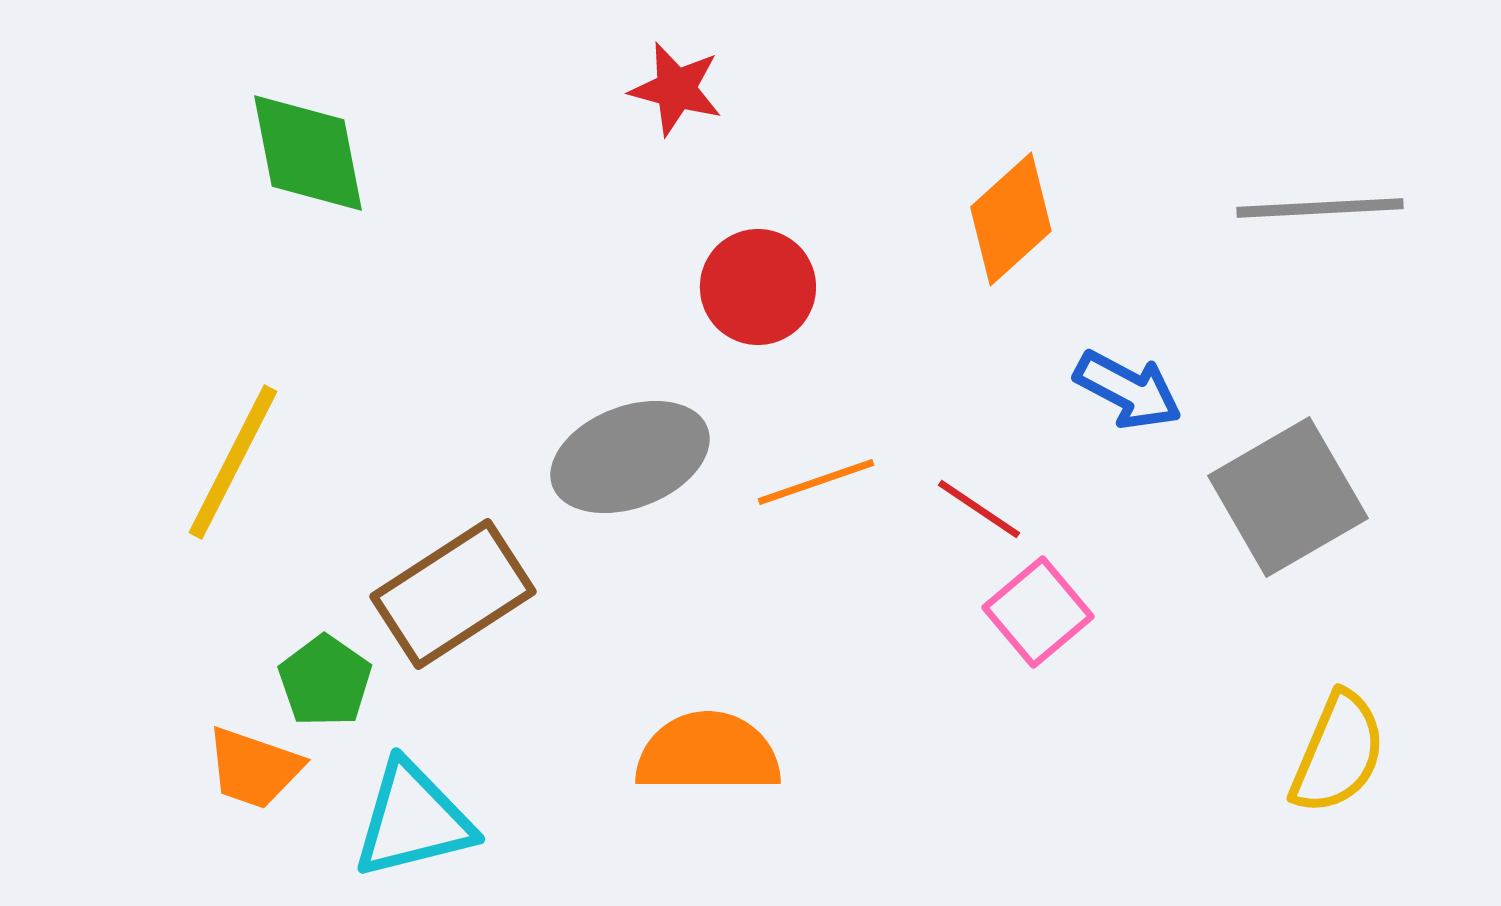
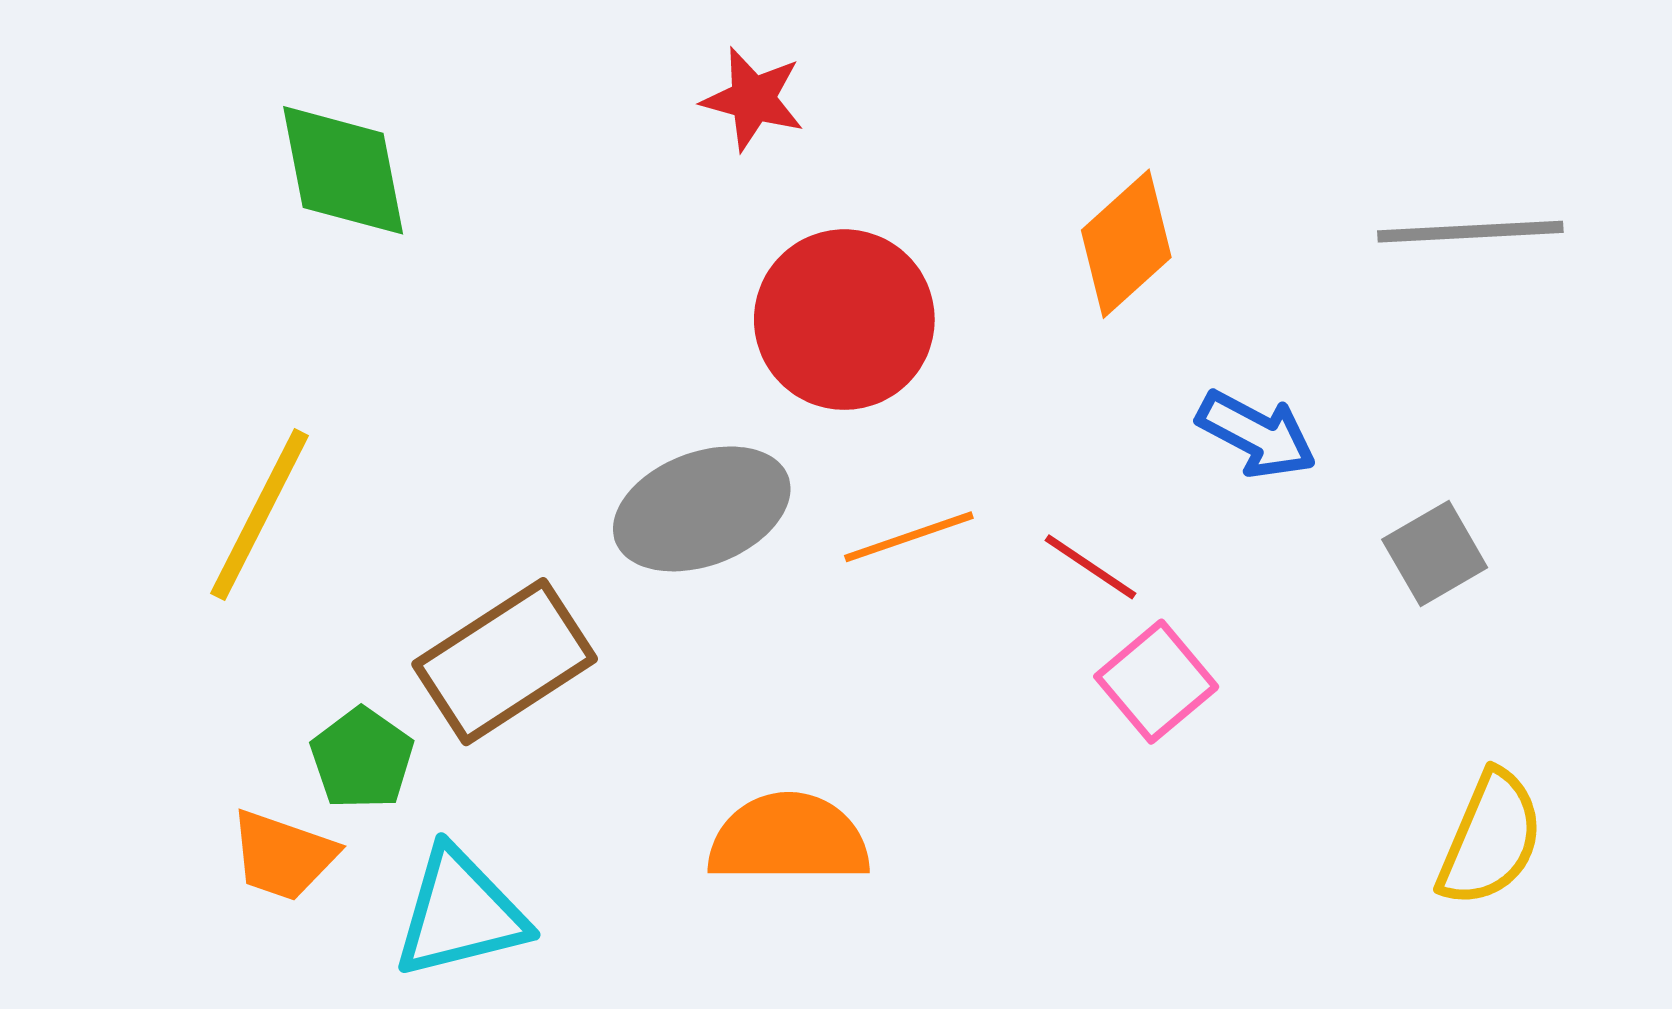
red circle: (758, 287) -> (844, 320), size x1.4
gray square: (1288, 497) -> (1435, 554), size x0.6

